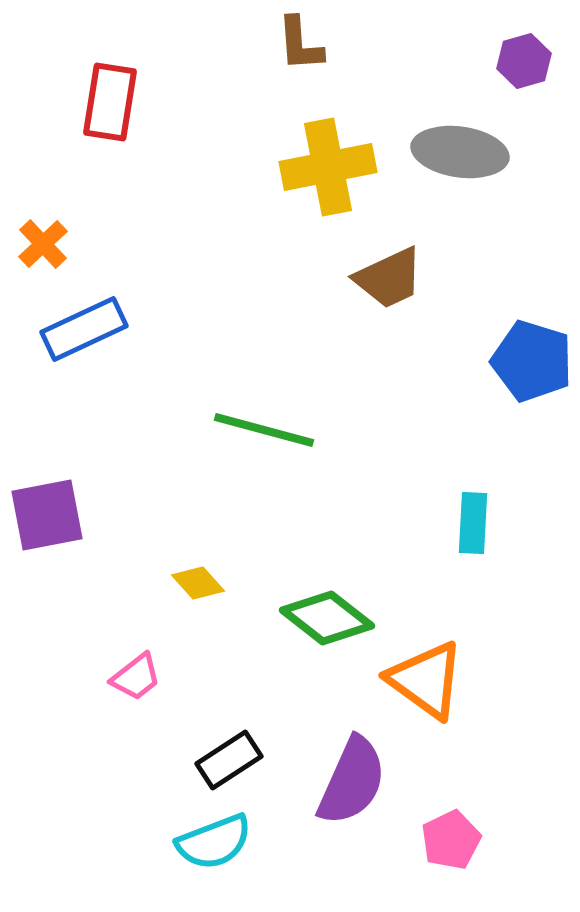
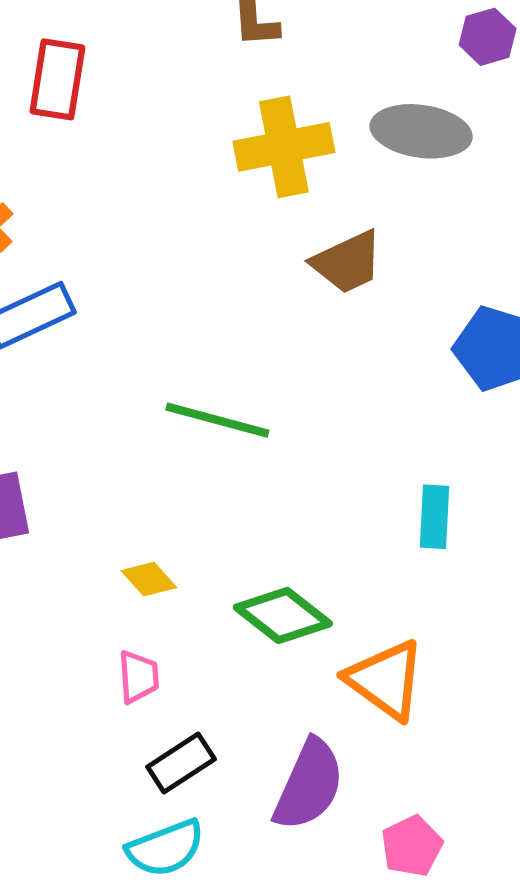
pink trapezoid: (136, 677) -> (138, 677), moved, turned -56

